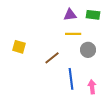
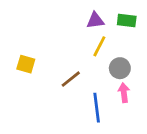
yellow line: (73, 34) -> (99, 46), turned -63
pink arrow: (92, 87) -> (124, 93), moved

